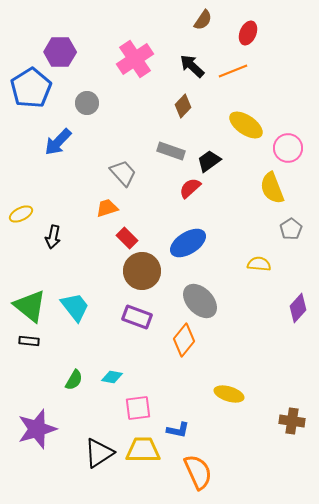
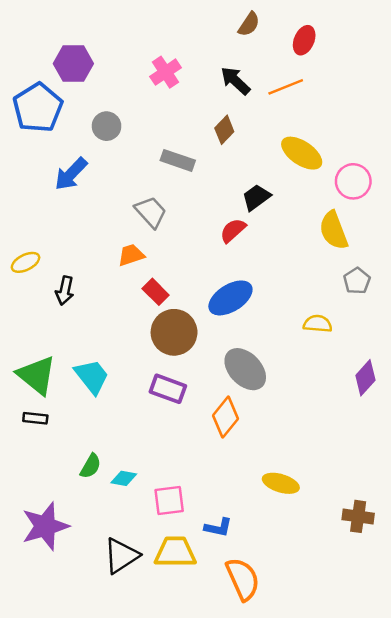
pink cross: (135, 59) -> (165, 72), size x0.7
gray rectangle: (171, 151) -> (178, 160), moved
cyan diamond: (112, 377) -> (124, 478), moved

